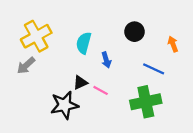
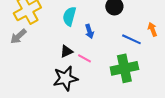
orange arrow: (173, 44) -> (152, 29), moved
black star: (64, 105) -> (65, 78), moved

